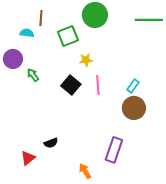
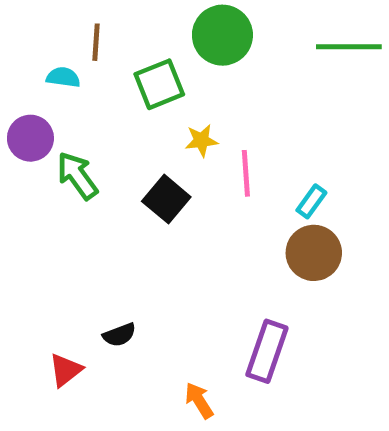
green arrow: (33, 75) -> (77, 176), size x1.5
pink line: (98, 85) -> (246, 173), moved

